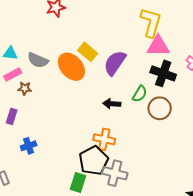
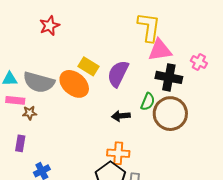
gray semicircle: (38, 60) -> (39, 82), size x1.4
pink rectangle: (13, 74) -> (15, 100), turned 42
brown circle: (160, 108) -> (170, 114), size x1.4

